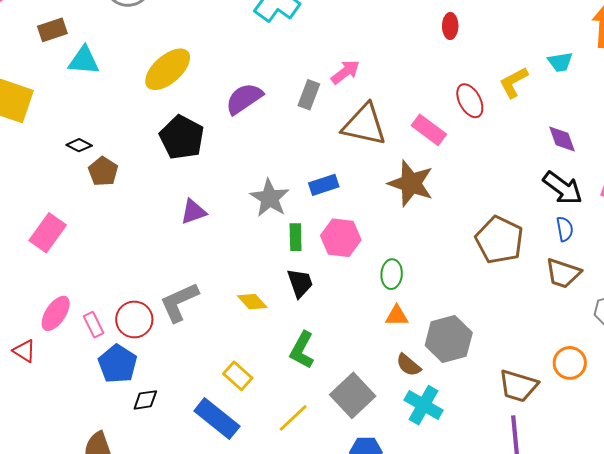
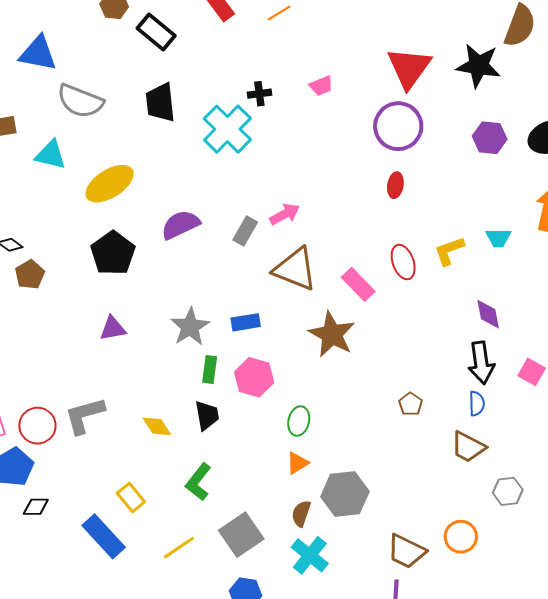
cyan triangle: (84, 61) -> (51, 155), moved
black arrow: (563, 188) -> (481, 363), turned 36
brown pentagon: (499, 240) -> (410, 404), size x0.5
orange triangle: (397, 316) -> (297, 463), turned -40
brown semicircle: (408, 365) -> (301, 514), turned 60

